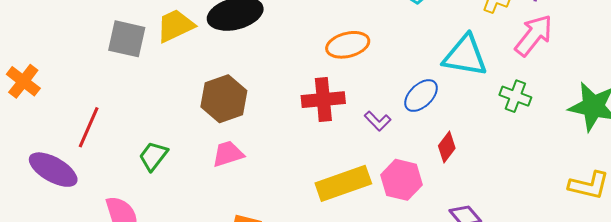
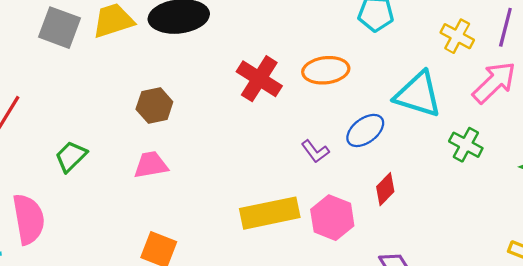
orange ellipse: (348, 45) -> (326, 70), moved
brown hexagon: (224, 99) -> (154, 105), size x0.7
red cross: (323, 100) -> (259, 79), moved, turned 30

